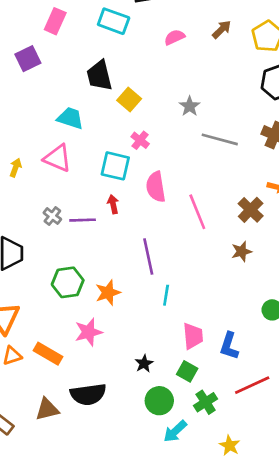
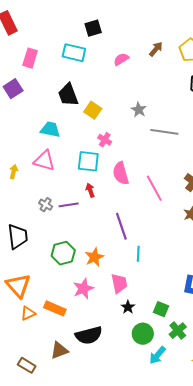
pink trapezoid: (193, 336) -> (119, 283), moved

